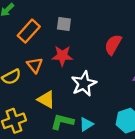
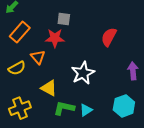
orange rectangle: (29, 31) -> (20, 32), moved
red star: (62, 56) -> (55, 38), moved

